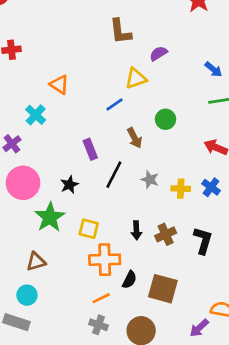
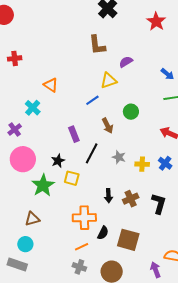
yellow square: (89, 229) -> (72, 178), moved
purple arrow: (199, 328) -> (156, 270), turned 112

